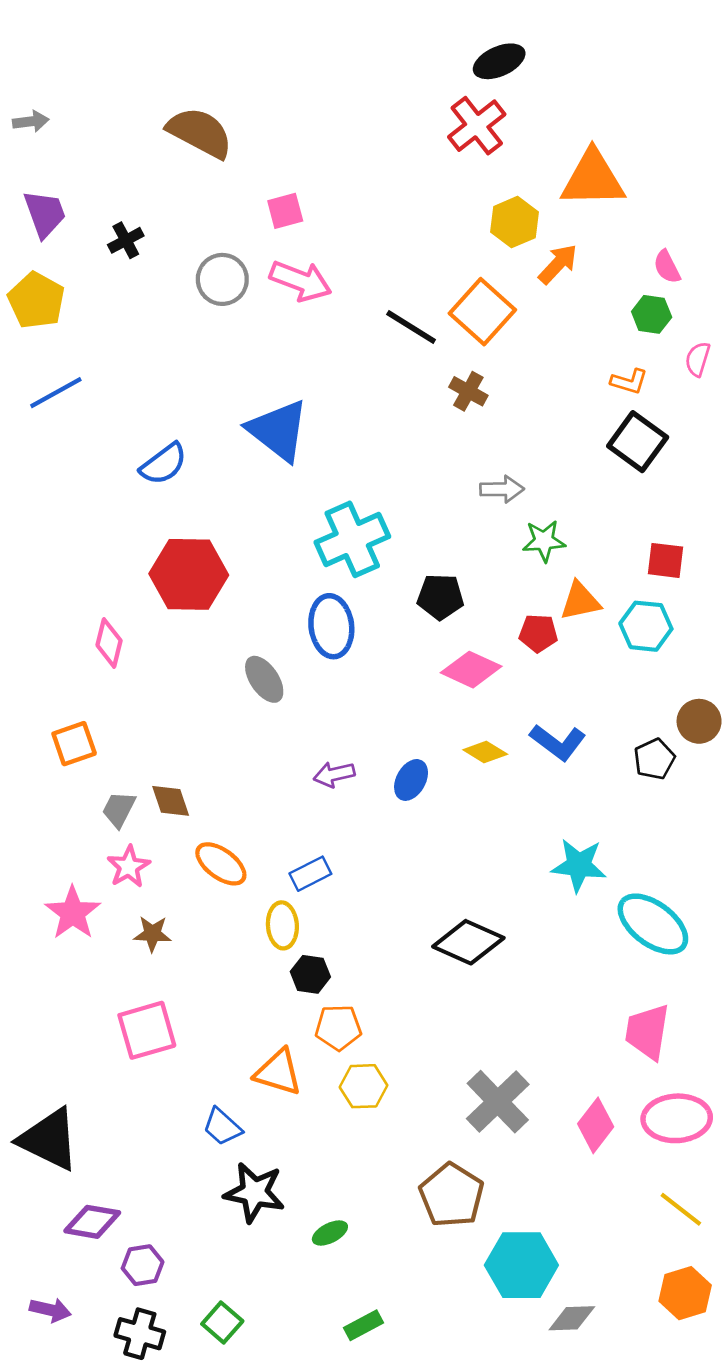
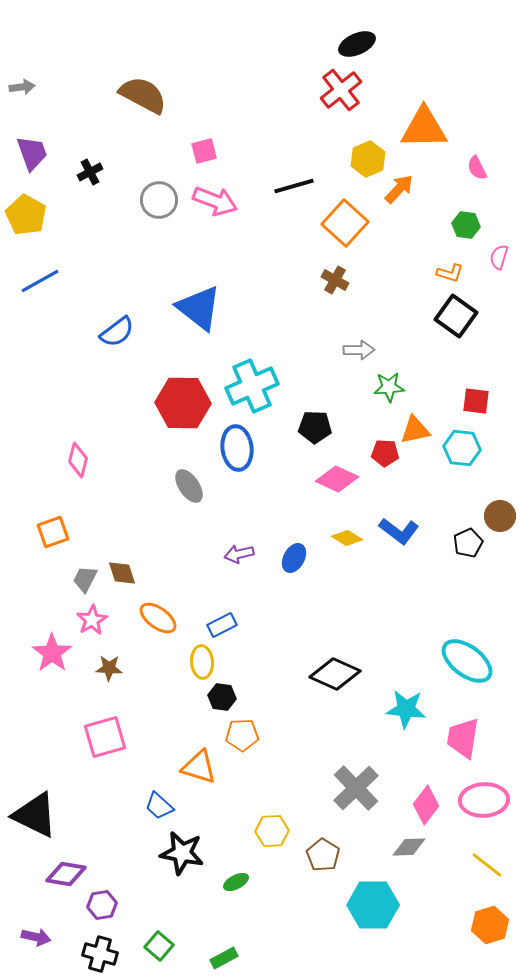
pink semicircle: (667, 267) -> (477, 168), moved
black line: (411, 327) -> (294, 186), moved, turned -48
red hexagon: (189, 574) -> (183, 403), moved
cyan star: (579, 865) -> (406, 709), moved
yellow hexagon: (364, 1086) -> (272, 831), moved
brown pentagon: (452, 1195) -> (323, 855), size x0.7
gray diamond: (572, 1318) -> (409, 847), moved
green rectangle: (364, 1325) -> (224, 958), moved

